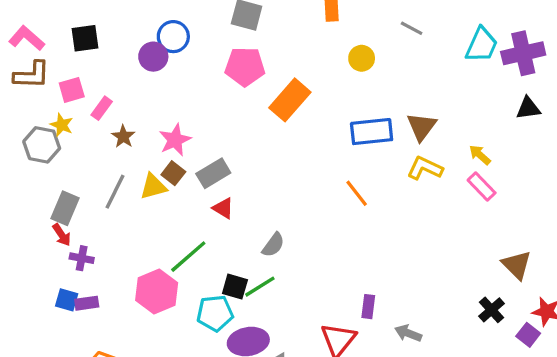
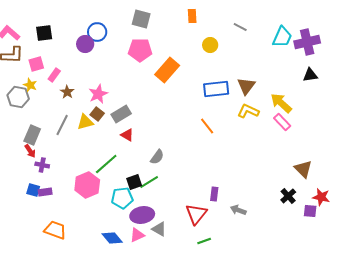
yellow arrow: (480, 155) -> (281, 103), size x1.6
black square: (235, 287) -> (134, 182), turned -35
purple square: (528, 335) -> (310, 211), turned -32

